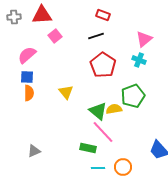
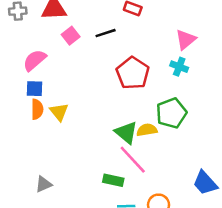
black line: (96, 36) -> (106, 33), moved
yellow triangle: (66, 92) -> (59, 112), moved

